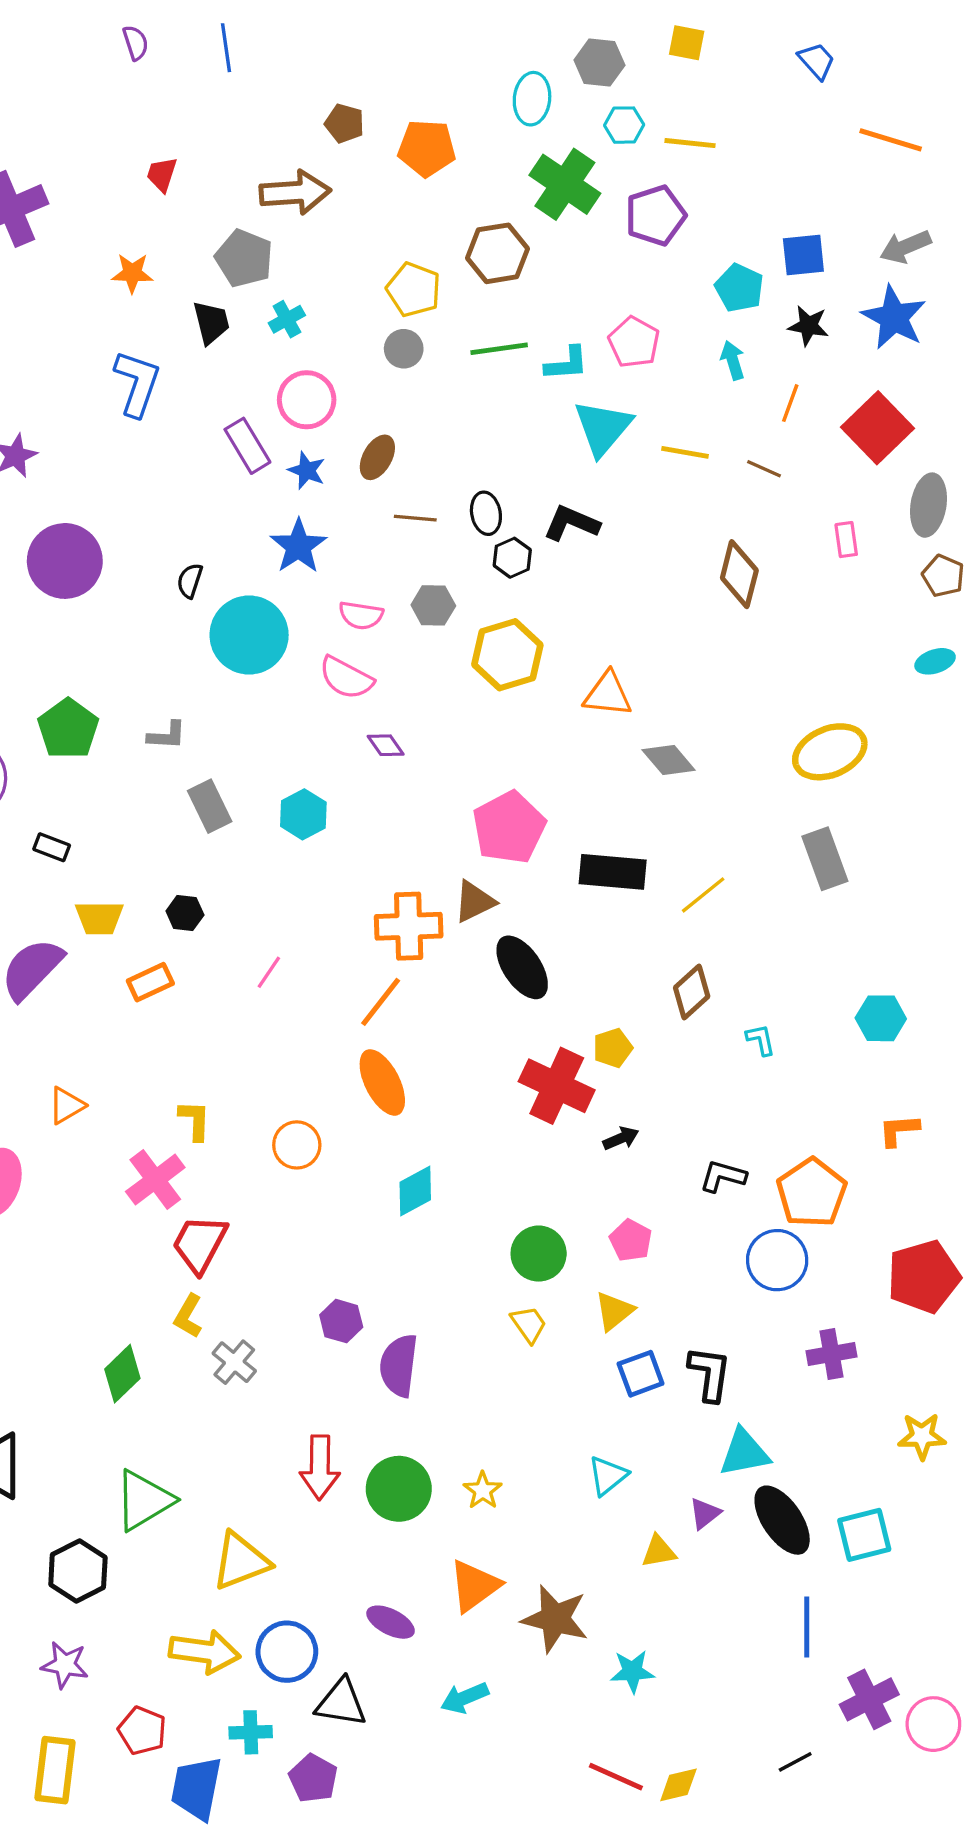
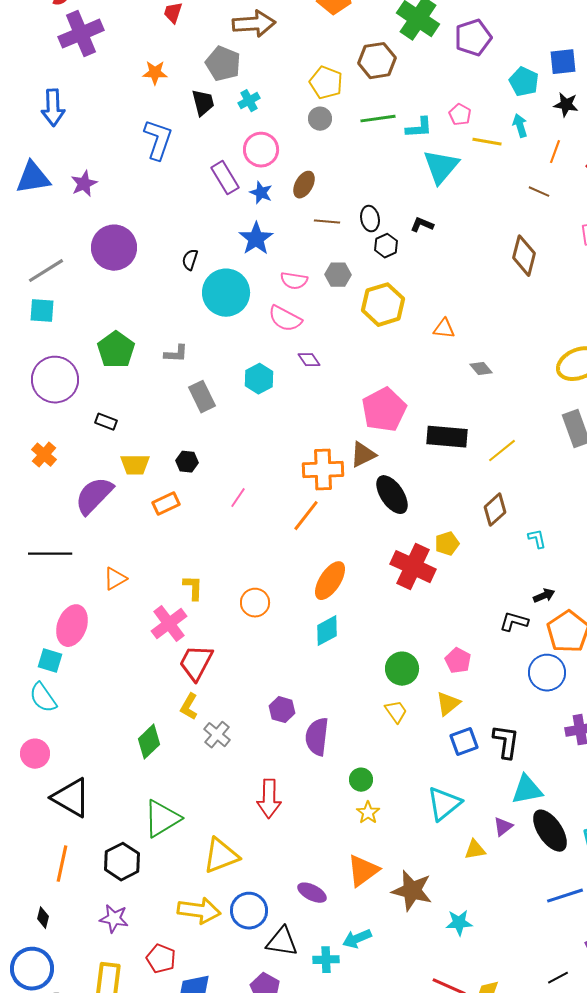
pink pentagon: (634, 342) -> (460, 115), size x0.7
yellow line: (685, 452) -> (487, 142), moved
black L-shape: (571, 523) -> (422, 225), size x0.7
orange triangle: (608, 694) -> (444, 329), size x0.7
gray diamond: (669, 760) -> (481, 369), size x0.7
cyan hexagon: (303, 814) -> (259, 379), moved
orange ellipse: (382, 1082) -> (330, 581), moved, turned 60
black arrow: (621, 1138) -> (544, 596), moved
cyan triangle: (608, 1476) -> (444, 804), size x1.4
green circle: (399, 1489) -> (361, 780), moved, size x0.6
blue line: (807, 1627) -> (565, 896), turned 72
cyan cross: (251, 1732) -> (326, 960), moved

